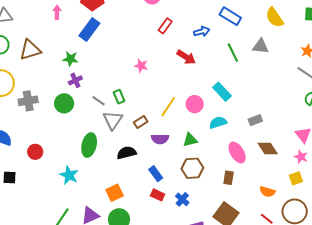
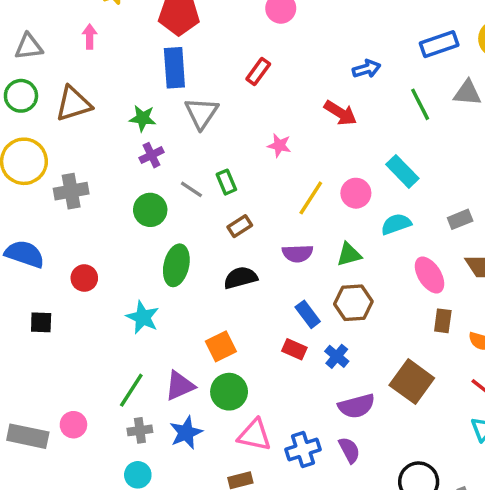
pink arrow: (57, 12) -> (90, 36), moved
blue rectangle: (230, 16) -> (439, 44), moved, turned -50
red rectangle: (165, 26) -> (258, 72), moved
blue rectangle: (89, 30) -> (174, 68), turned -40
pink star: (141, 66) -> (279, 145), moved
green circle: (64, 103) -> (150, 210), moved
gray triangle: (113, 120) -> (201, 113), moved
brown rectangle: (141, 122) -> (240, 226), moved
blue rectangle: (156, 174) -> (308, 314), moved
brown rectangle: (229, 178) -> (443, 321), moved

